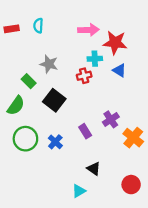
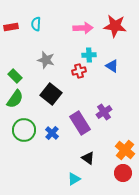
red star: (115, 43) -> (115, 26), moved
green rectangle: (29, 81) -> (15, 76), moved
purple rectangle: (85, 131) -> (80, 123), size x1.6
orange cross: (133, 138) -> (125, 150), moved

